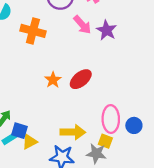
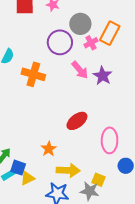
orange star: (53, 80) -> (49, 149), moved
pink ellipse: (111, 119) -> (110, 140), moved

